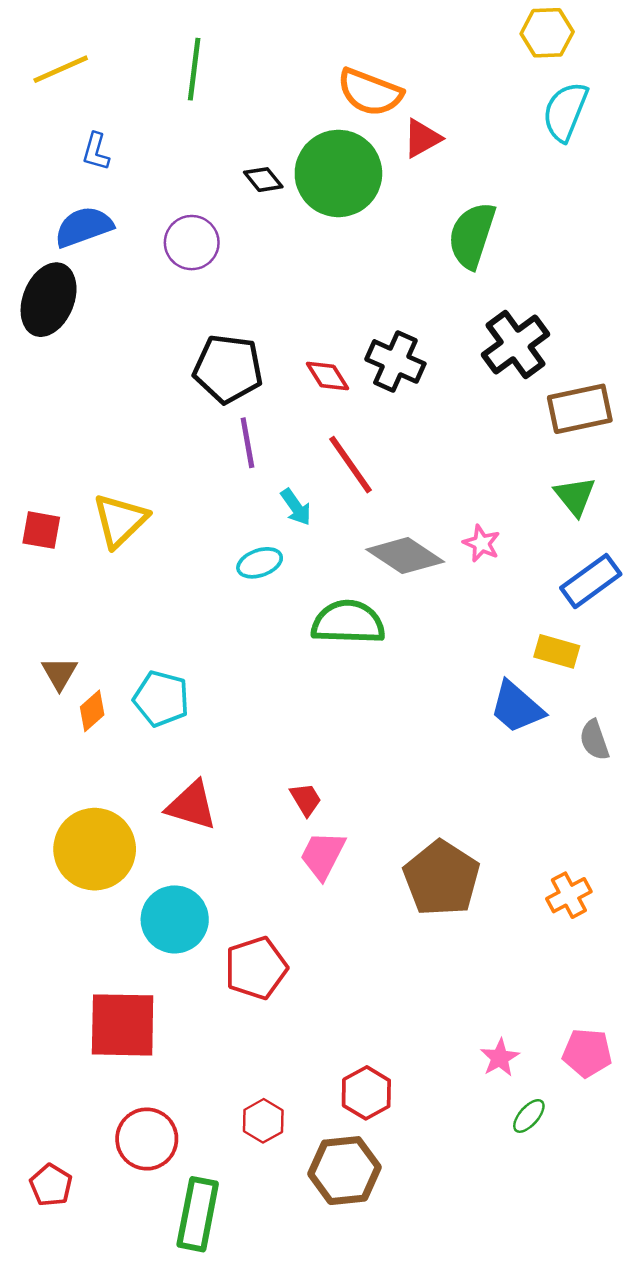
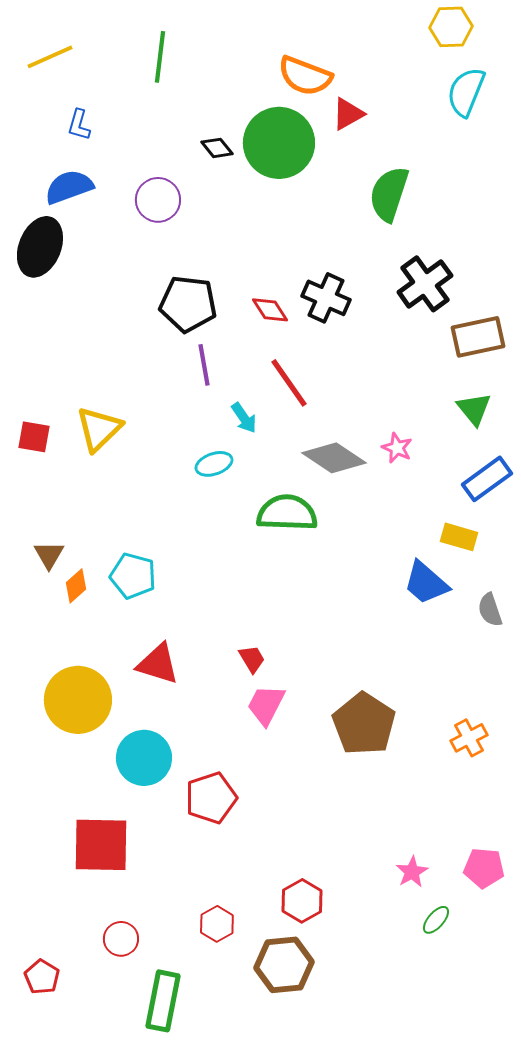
red circle: (147, 1139) -> (121, 939), size x0.7

